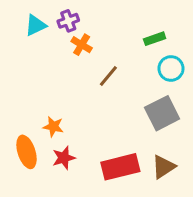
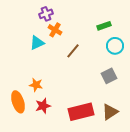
cyan triangle: (35, 25) -> (37, 43), moved
gray square: (162, 113) -> (109, 76), size x0.7

